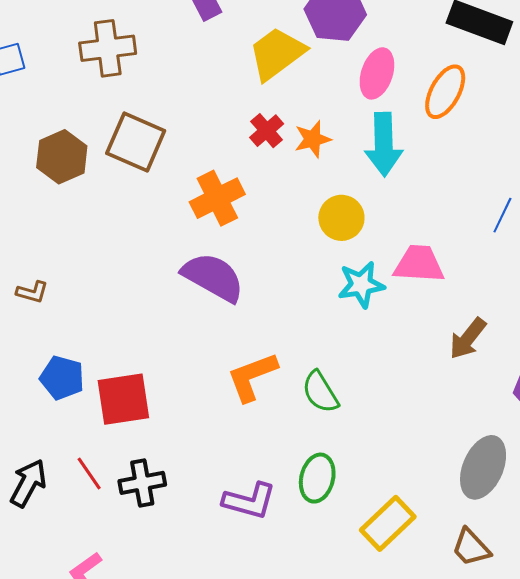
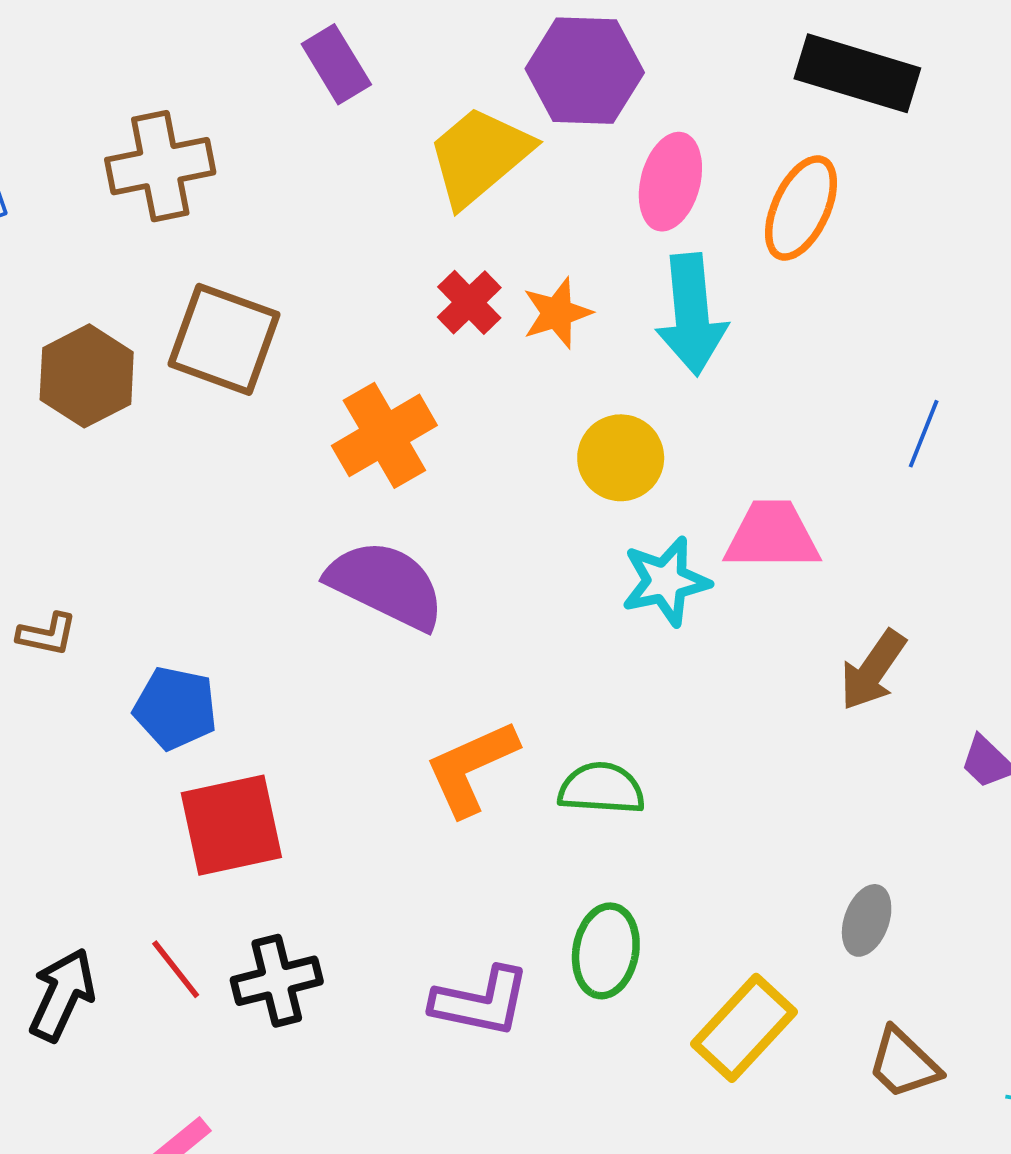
blue pentagon: (62, 378) -> (175, 708), moved
green semicircle: (320, 392) -> (601, 788), turned 129
gray ellipse: (483, 467) -> (867, 920), moved, size x0.6

